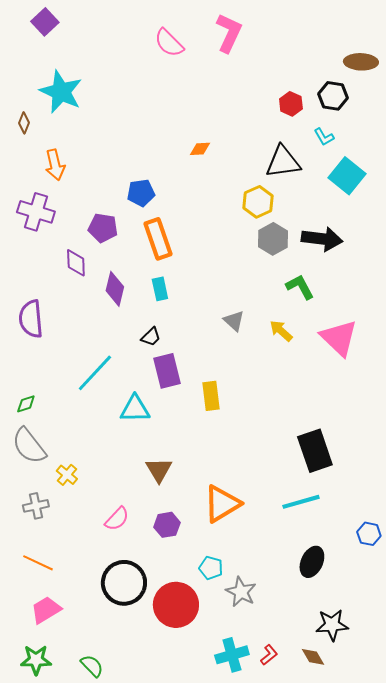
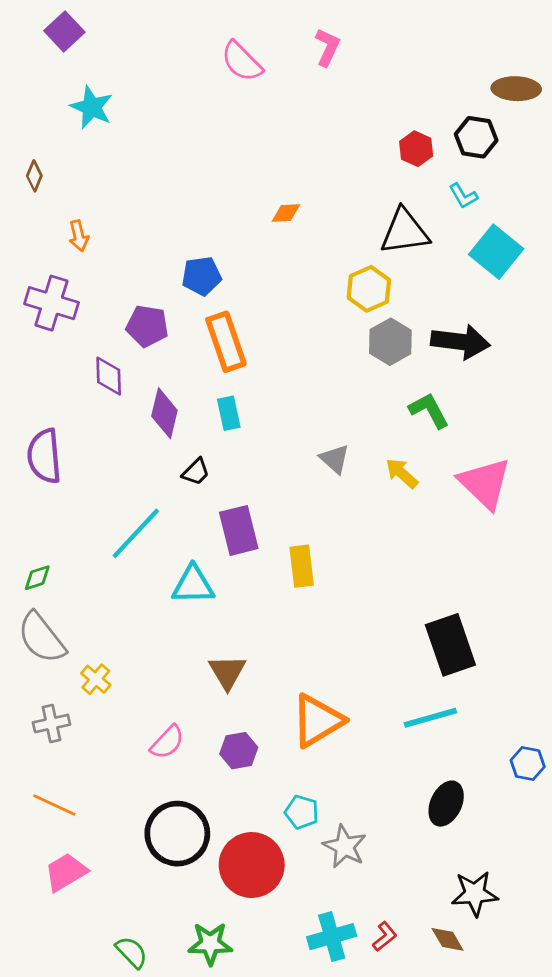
pink L-shape: (229, 33) -> (327, 47), size x0.7
cyan star: (61, 92) -> (92, 107), moved, size x0.7
orange arrow: (55, 165) -> (79, 236), size x0.7
black trapezoid: (151, 337) -> (196, 472), moved
green star: (36, 660) -> (210, 944), moved

